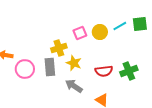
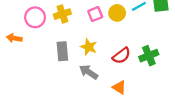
yellow cross: (59, 48) -> (62, 14), moved
pink circle: (25, 69) -> (35, 17), moved
red semicircle: (104, 71) -> (121, 56), turned -30

